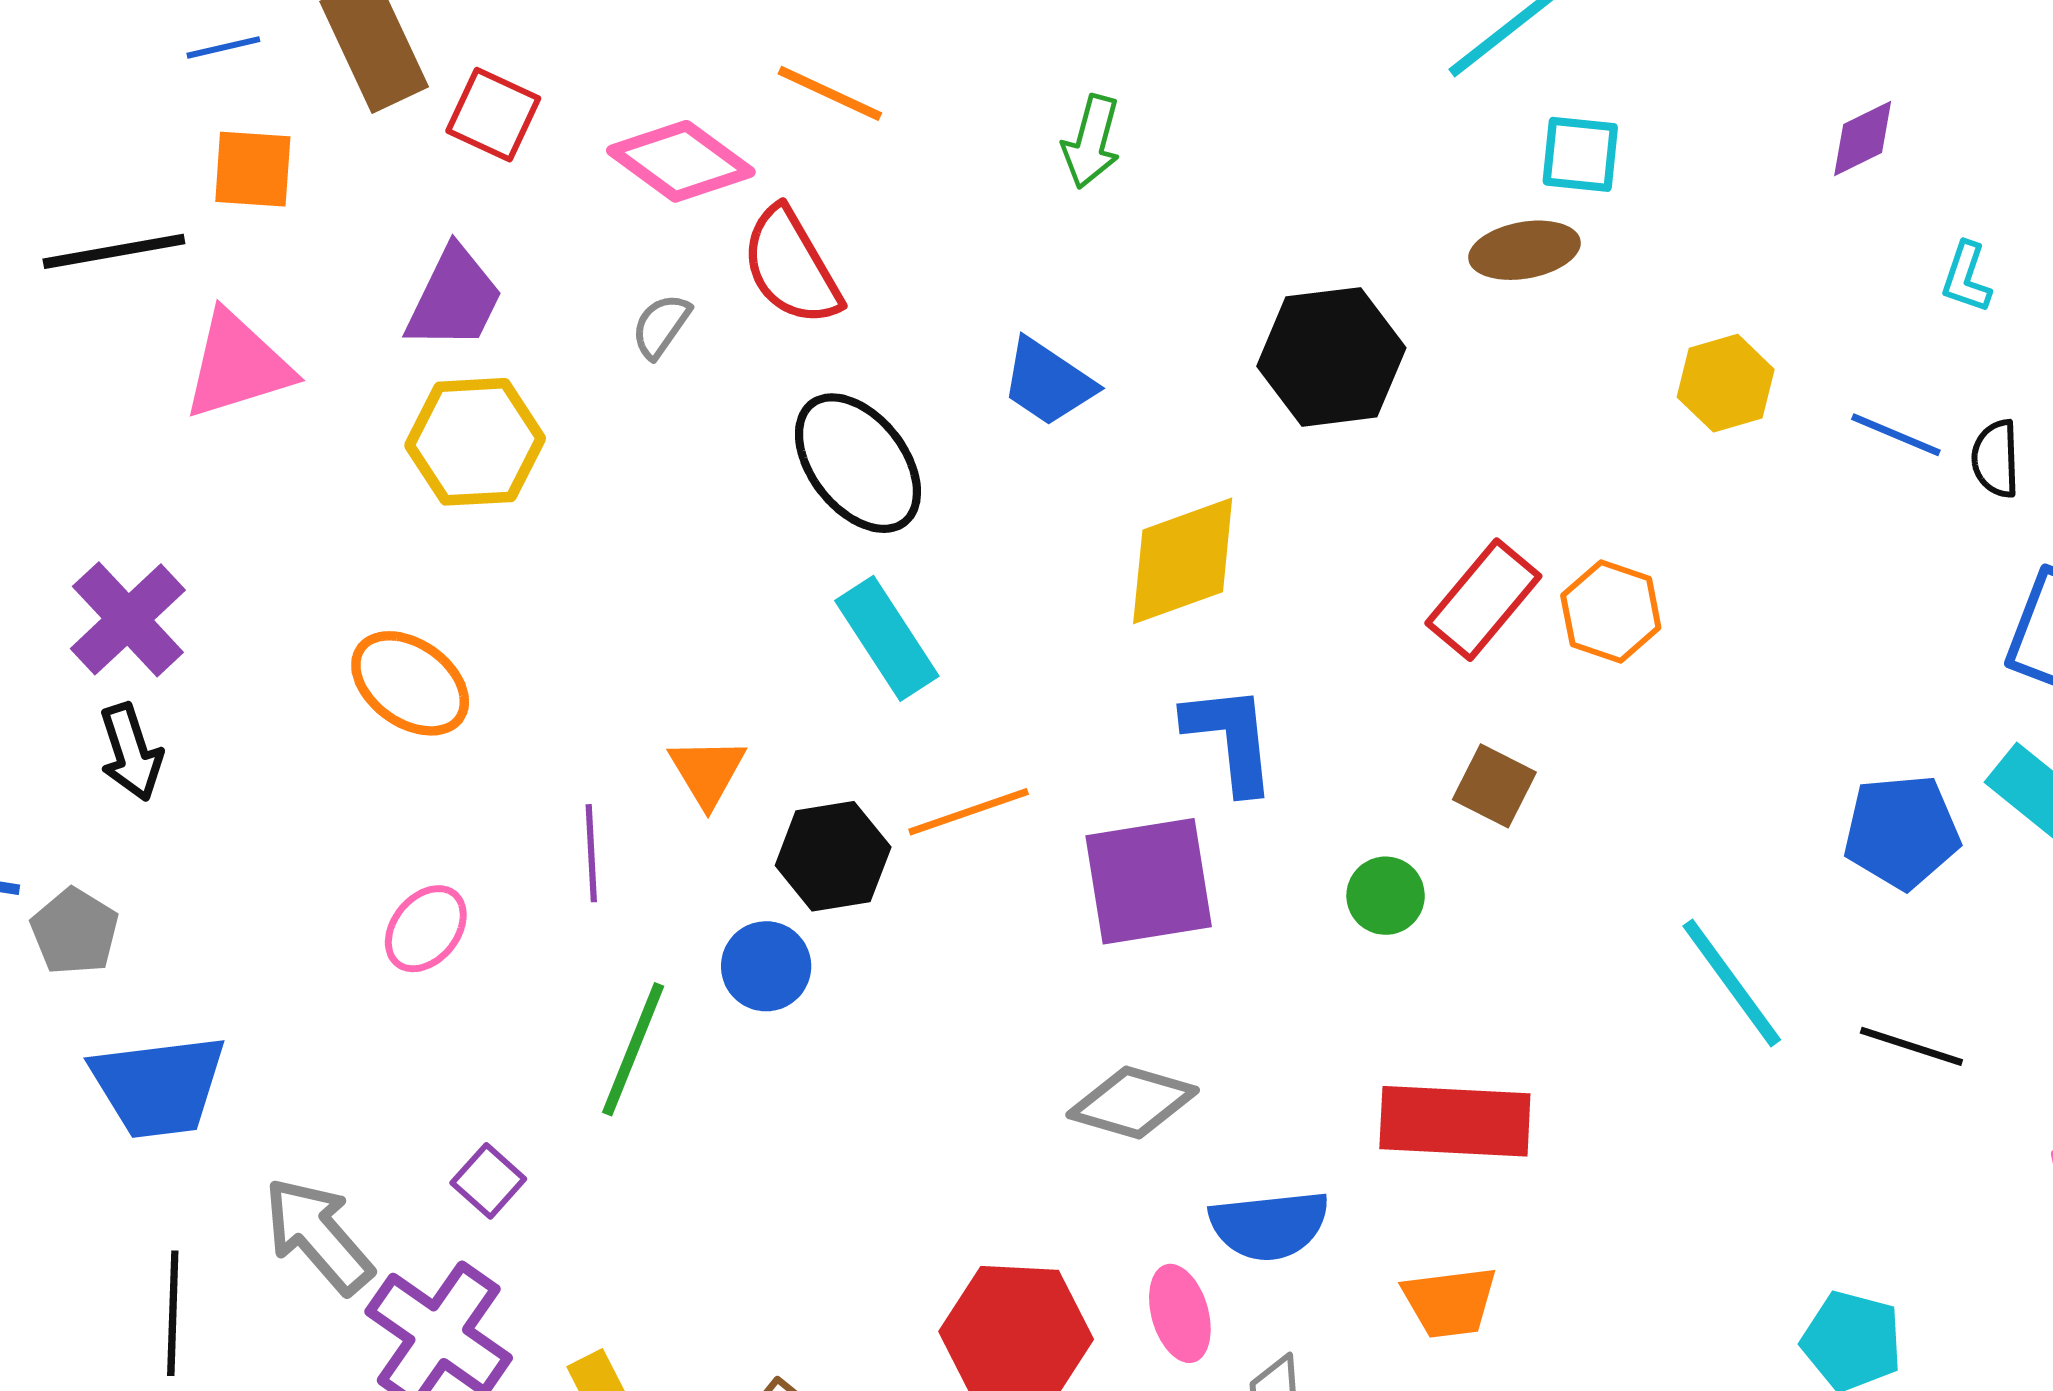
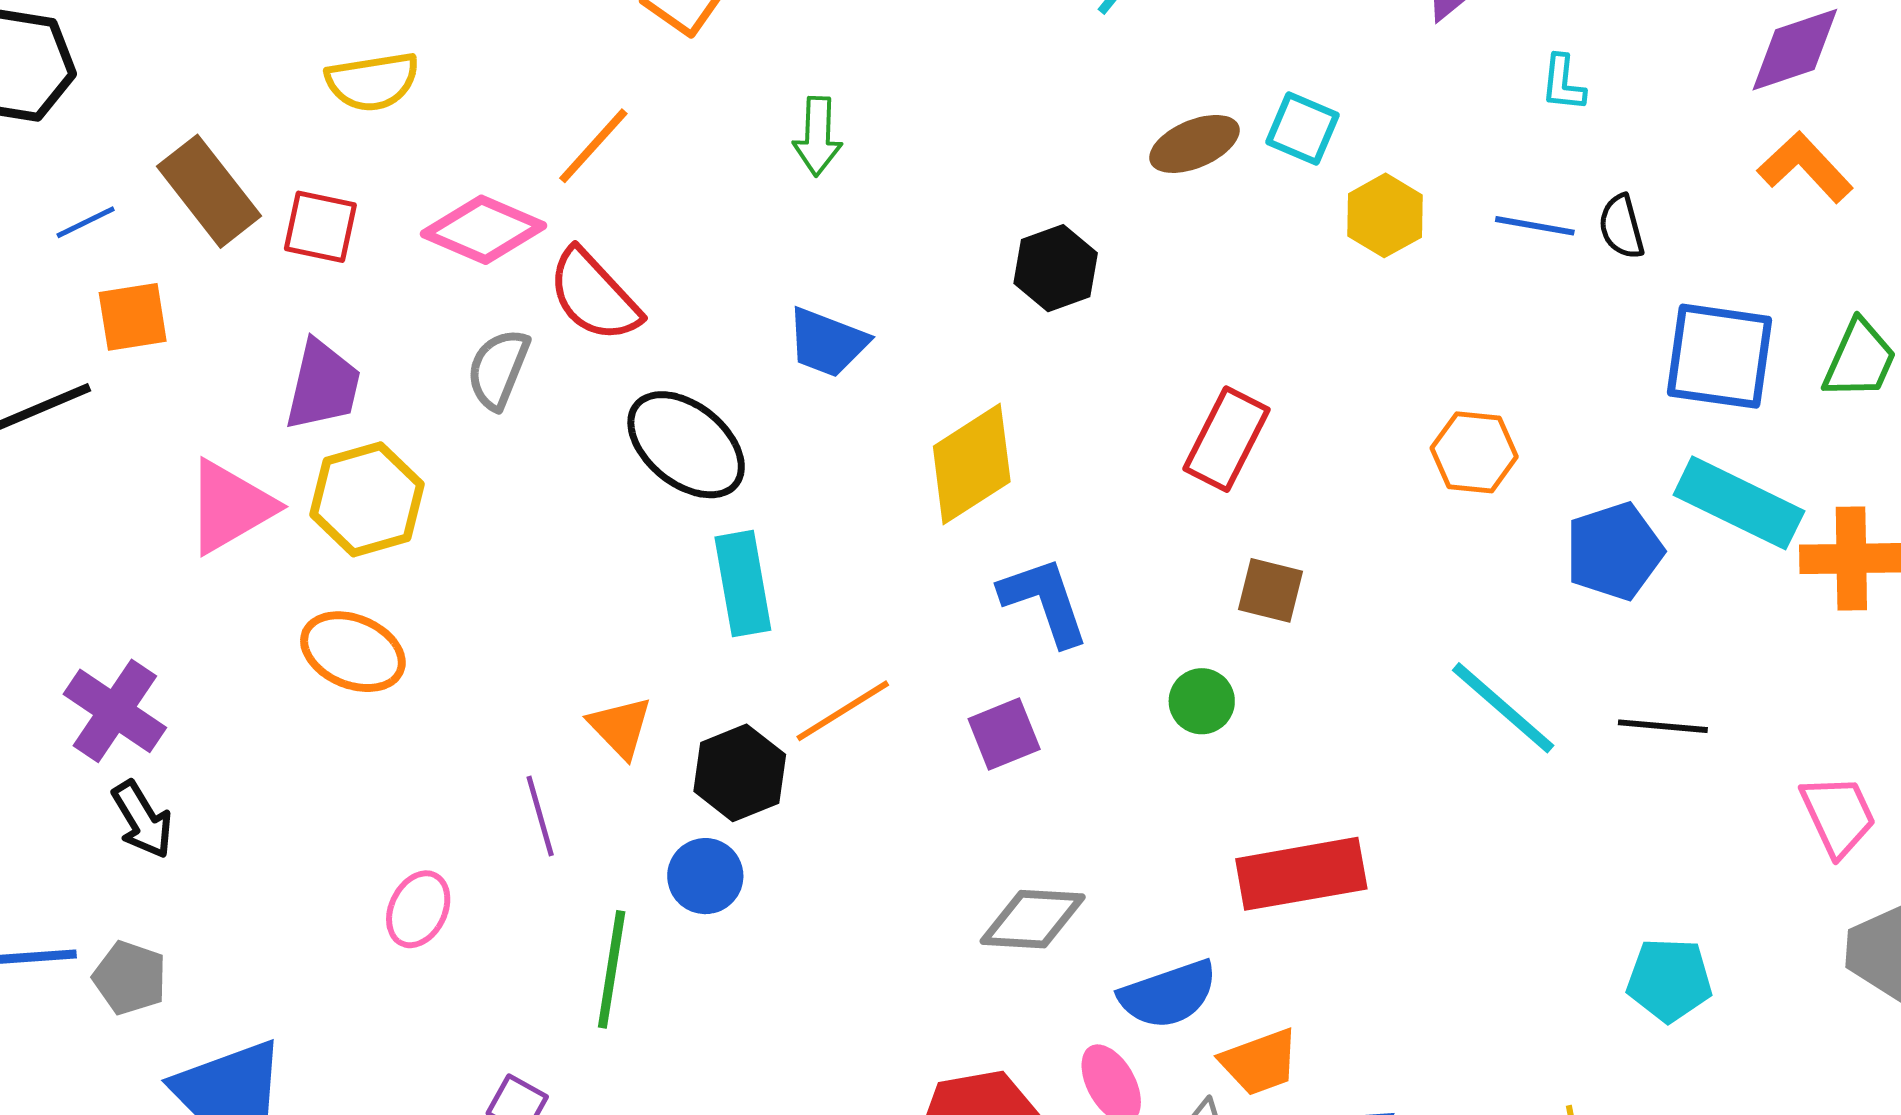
orange line: (830, 93) -> (593, 146), turned -60
cyan square: (1580, 154) -> (1302, 129), moved, turned 30
gray semicircle: (661, 326) -> (498, 369), size x1.4
black hexagon: (1331, 357) -> (1056, 268), size x0.7
pink triangle: (237, 365) -> (230, 507), moved
orange hexagon: (1611, 611) -> (1474, 452), moved
cyan rectangle: (887, 638) -> (743, 584), turned 36
orange ellipse: (410, 683) -> (353, 652), moved
purple square: (1149, 881) -> (1004, 734), size x0.6
orange trapezoid: (1450, 1302) -> (1260, 1062), moved

